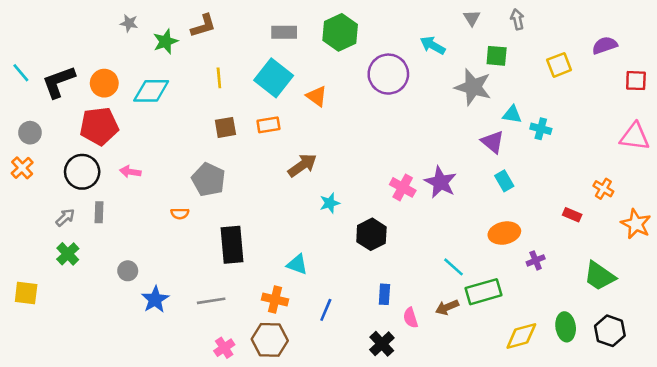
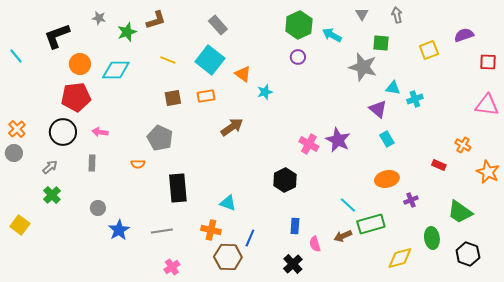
gray rectangle: (284, 32) -> (218, 25), turned 48
green hexagon: (340, 32) -> (299, 25), moved
purple circle: (388, 74) -> (298, 57), size x0.5
yellow line: (219, 78) -> (168, 60), turned -63
black L-shape: (59, 82) -> (57, 36), moved
cyan cross: (541, 129) -> (415, 99), turned -35
gray circle: (30, 133) -> (14, 153), moved
cyan star: (330, 203) -> (265, 92), moved
gray rectangle: (99, 212) -> (92, 163), moved
yellow square: (26, 293) -> (20, 225), turned 30
green ellipse: (566, 327) -> (432, 238), moved
brown hexagon: (270, 340) -> (228, 257), moved

